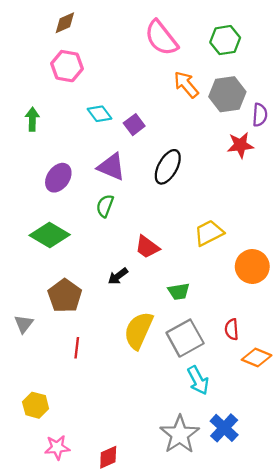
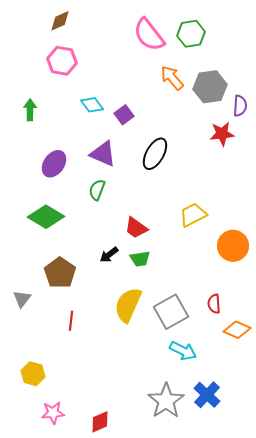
green hexagon: (225, 40) -> (191, 34), moved
green trapezoid: (179, 291) -> (140, 259), moved
cyan arrow: (198, 380) -> (183, 351), turned -36

